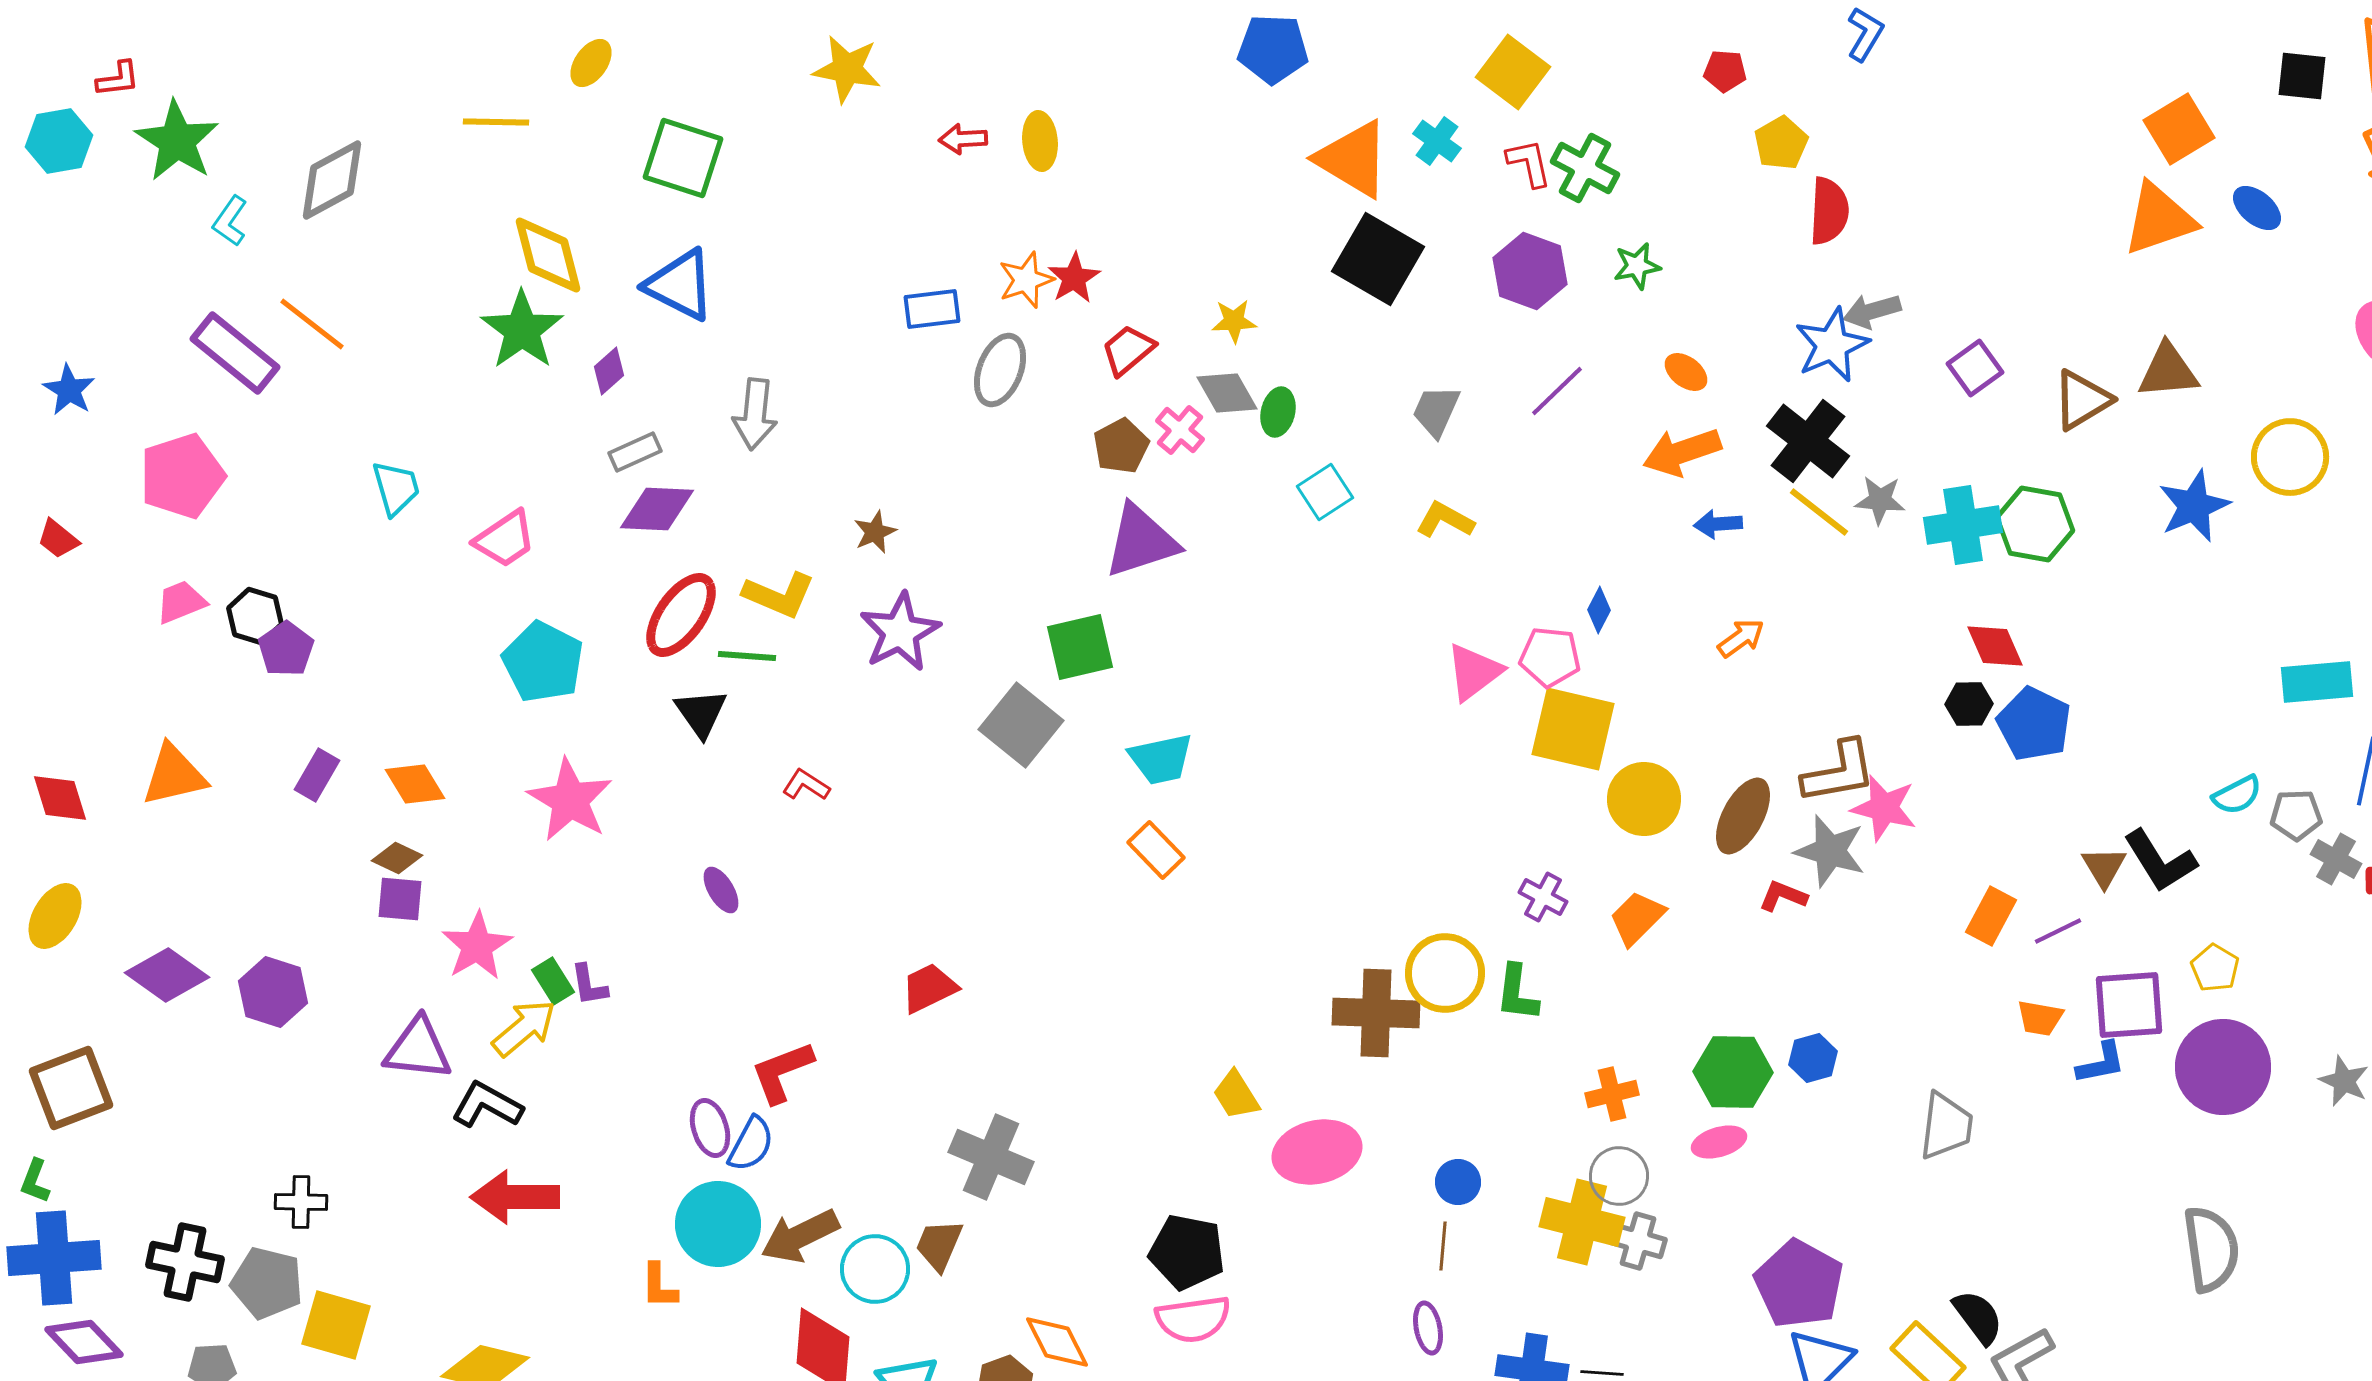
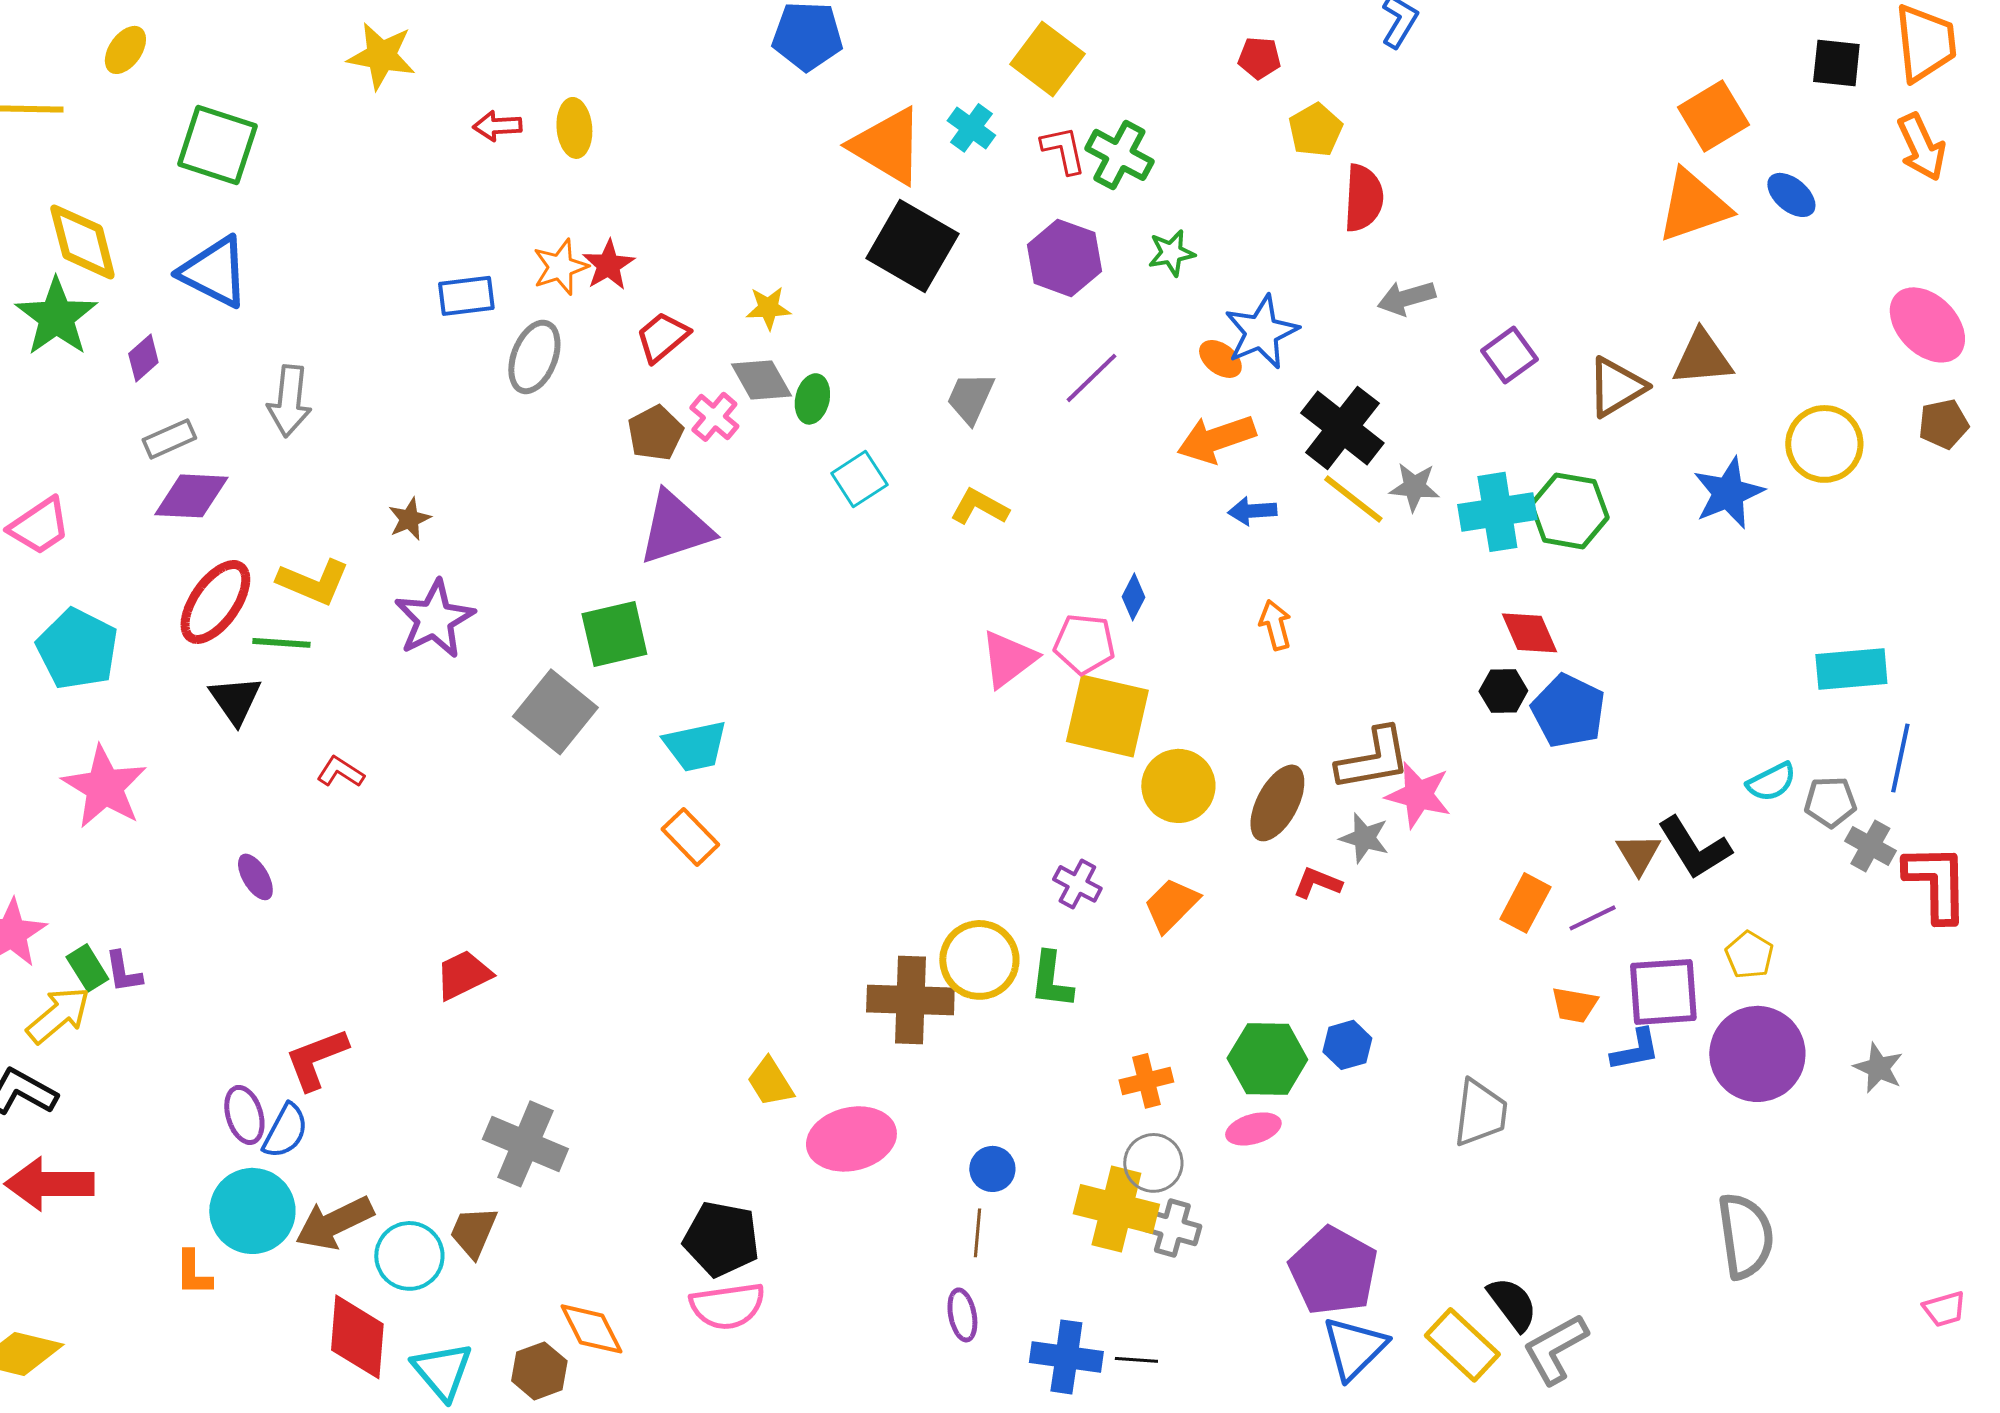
blue star: (1832, 345) -> (1261, 332), moved
orange arrow: (1741, 638) -> (1275, 625), turned -69
gray star: (1830, 851) -> (1364, 838), size x0.7

